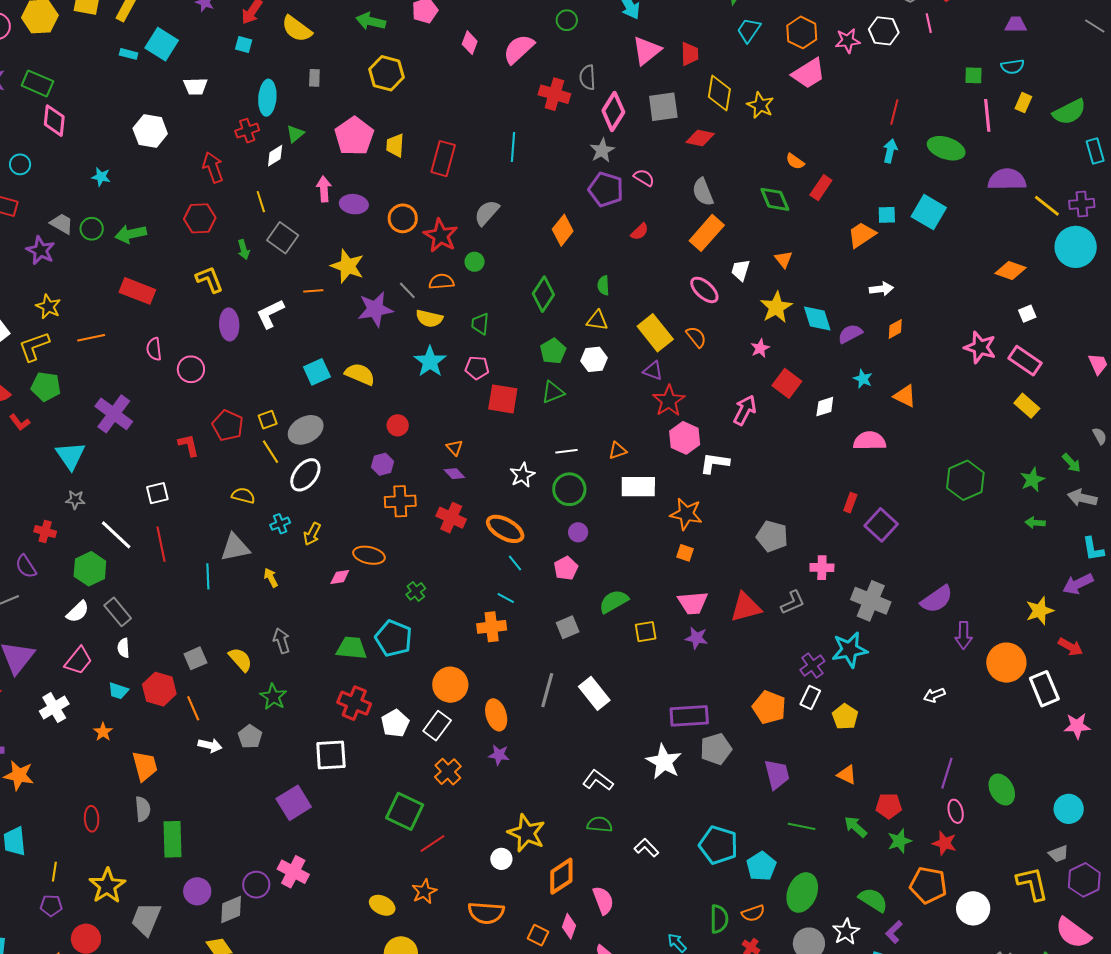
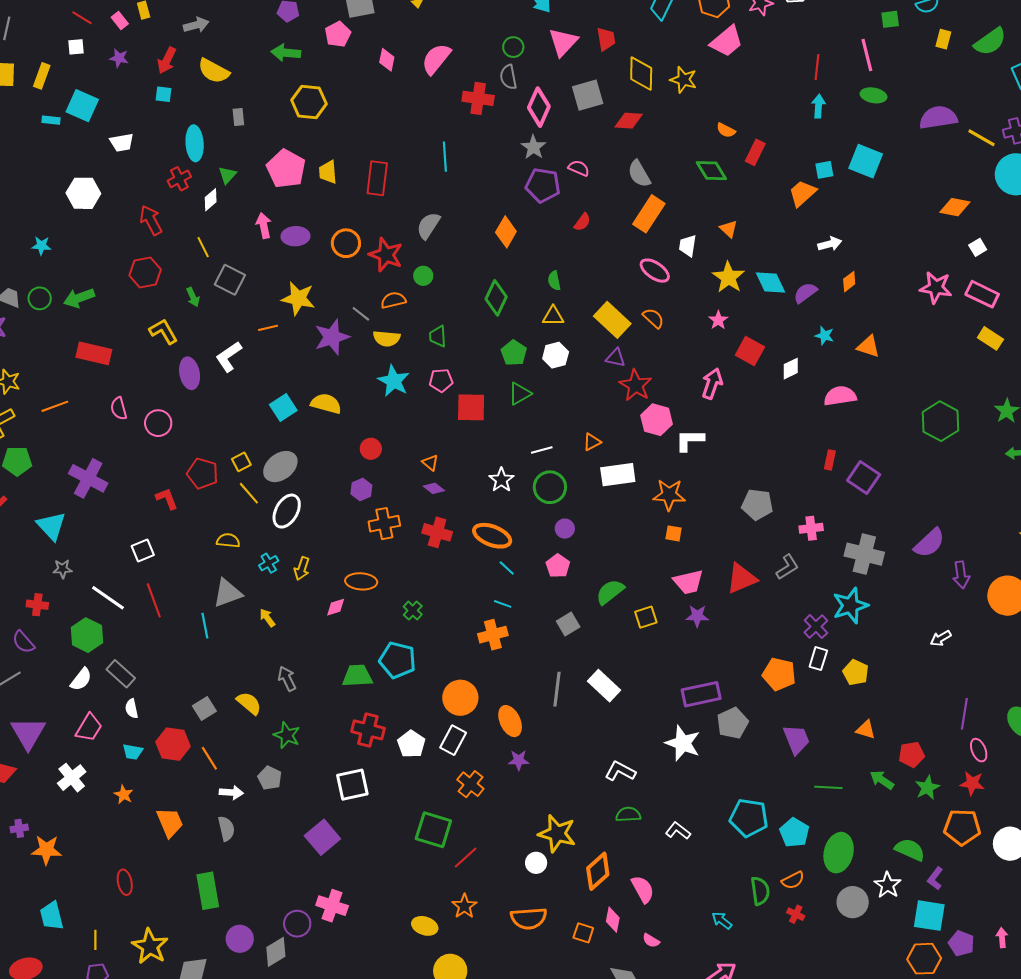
green circle: (567, 20) -> (513, 47), moved
pink line: (987, 115) -> (867, 55), moved
green ellipse: (946, 148) -> (874, 95), size x0.7
gray semicircle: (143, 809) -> (226, 829), moved

